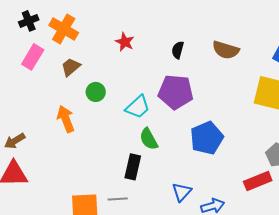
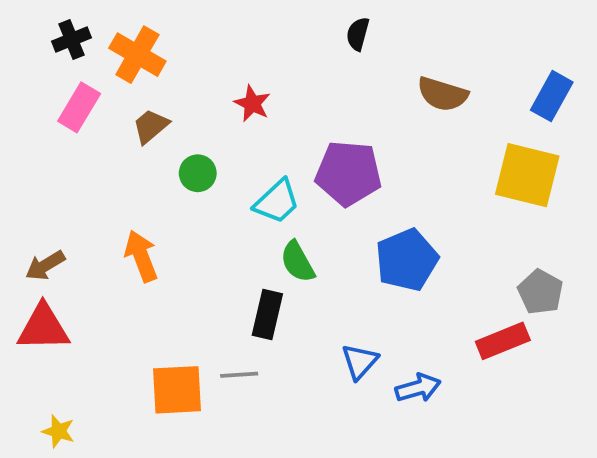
red star: (125, 42) -> (252, 104), moved
black semicircle: (178, 50) -> (358, 34), moved
orange arrow: (66, 119) -> (141, 256), moved

